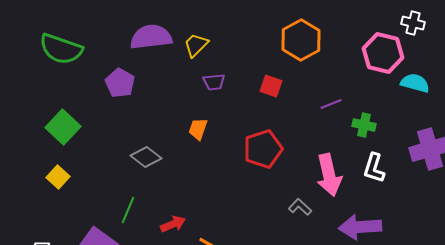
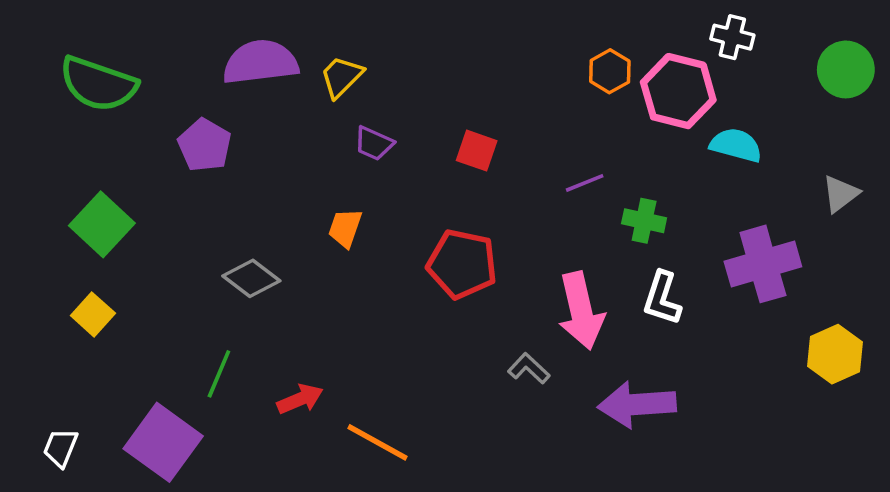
orange hexagon: (301, 40) -> (610, 71), moved, size x0.6
purple trapezoid: (214, 82) -> (374, 143), turned 30
red pentagon: (263, 149) -> (462, 264), turned 30

